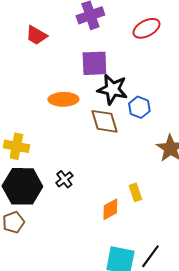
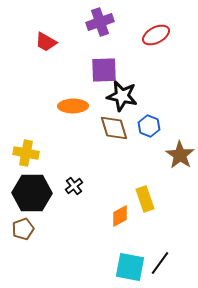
blue hexagon: (139, 107) -> (149, 126), moved
yellow rectangle: (135, 192) -> (145, 199), size x1.4

